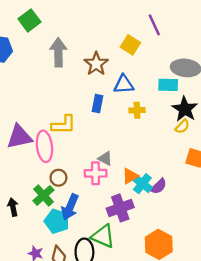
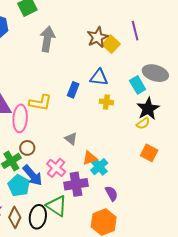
brown star: (96, 64) -> (98, 37), moved
cyan rectangle: (168, 85) -> (138, 85), turned 48
pink cross: (96, 173) -> (56, 168), moved, turned 30
purple semicircle: (159, 186) -> (111, 193), moved, turned -84
blue arrow: (70, 207) -> (33, 175), turned -75

